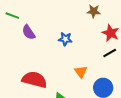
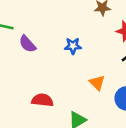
red semicircle: (34, 80) -> (42, 100), size x0.7

